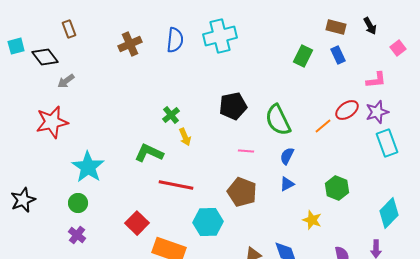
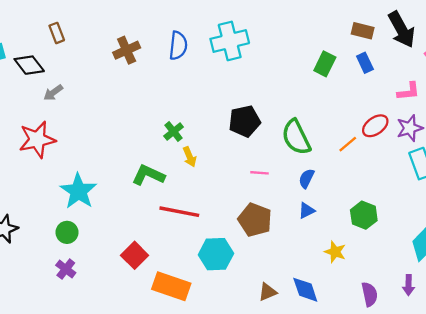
black arrow: (370, 26) -> (402, 30), size x1.8

